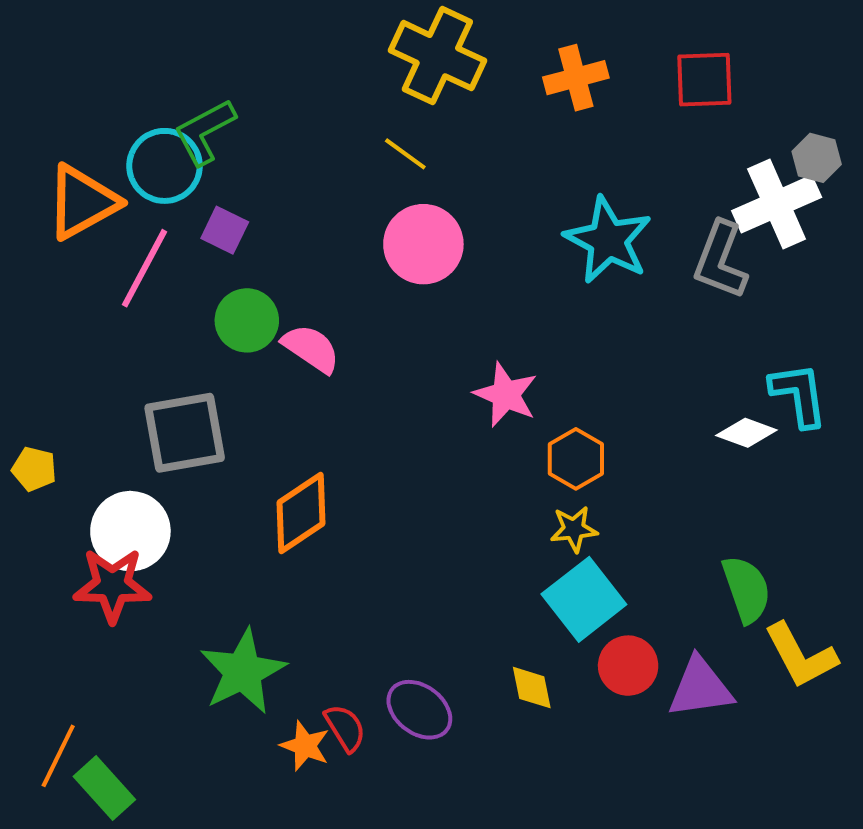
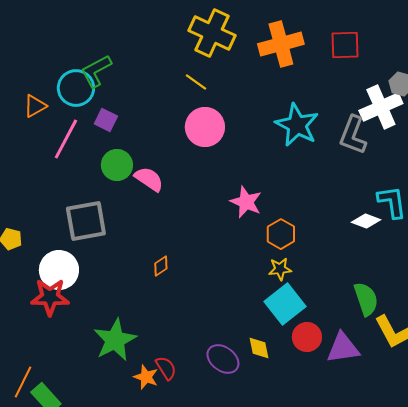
orange cross: (576, 78) -> (281, 44), size x1.4
orange triangle: (82, 202) -> (35, 106), size x0.6
orange diamond: (301, 513) -> (161, 266), moved, size x0.5
purple ellipse: (419, 710) -> (223, 359), moved

